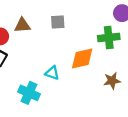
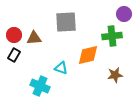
gray square: (58, 22) -> (66, 22), size x1.6
brown triangle: (22, 25) -> (34, 38), moved

